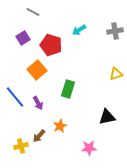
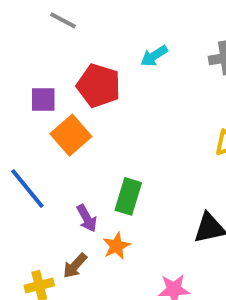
purple square: (23, 38) -> (43, 99), moved, turned 32
green rectangle: (68, 89) -> (128, 196), moved
purple arrow: (38, 103) -> (87, 218), moved

